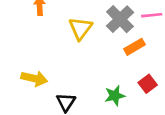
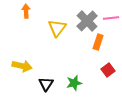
orange rectangle: (134, 47) -> (98, 42), turned -42
green star: (115, 96) -> (74, 83), moved

